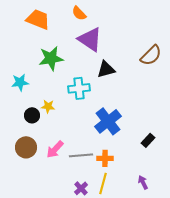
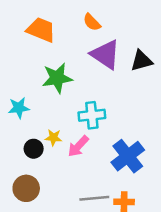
black triangle: (106, 69) -> (141, 61), moved
pink arrow: (55, 149) -> (78, 146), moved

